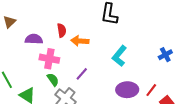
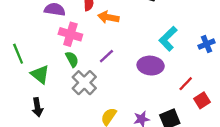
cyan L-shape: (119, 56) -> (168, 39), moved
purple ellipse: (127, 90) -> (151, 66), moved

